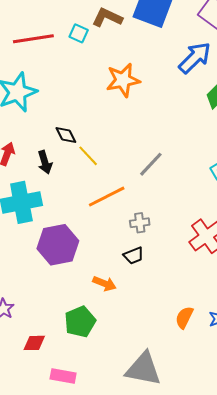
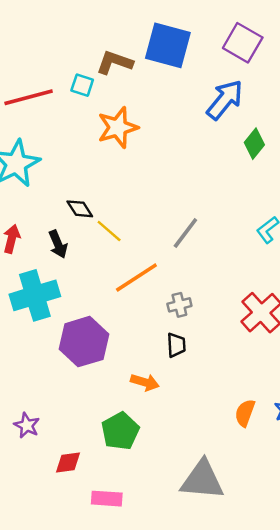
orange star: (123, 80) -> (118, 128), moved
black trapezoid: (134, 256) -> (176, 345), turned -65

